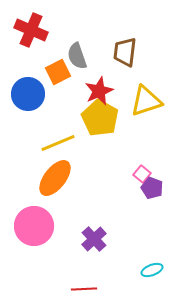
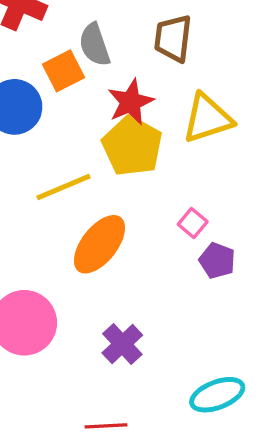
pink square: (142, 174) -> (193, 223), moved
orange ellipse: (55, 178) -> (99, 244), moved
cyan ellipse: (152, 270) -> (217, 395), size x1.5

